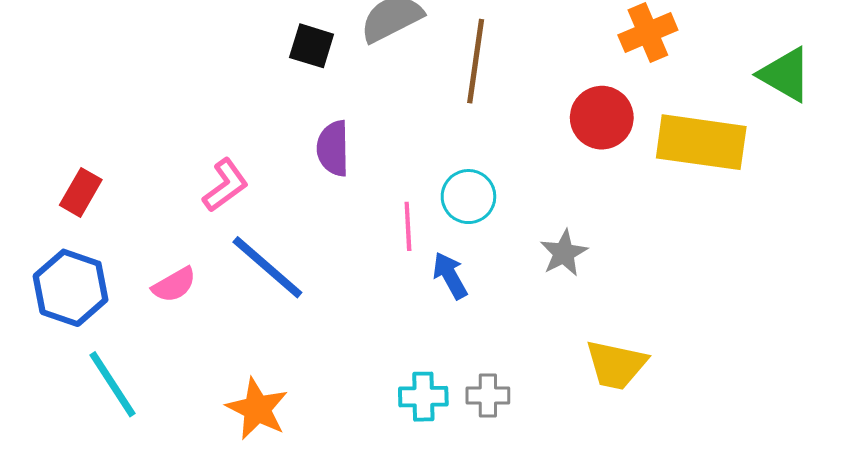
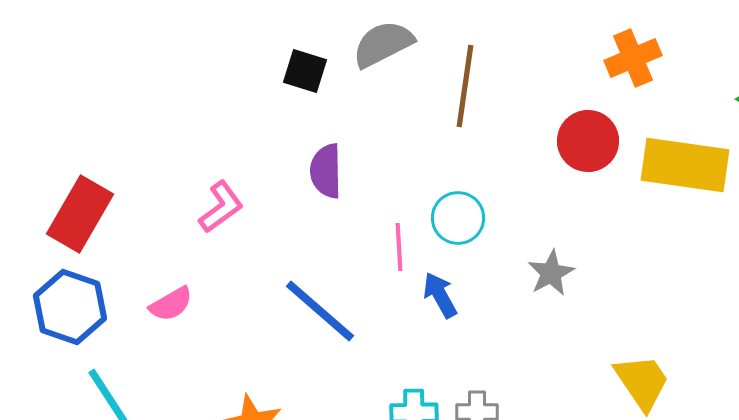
red rectangle: (81, 192) -> (80, 214), size x1.6
blue line: (267, 267) -> (320, 311), moved
yellow trapezoid: (616, 365) -> (642, 382), moved, turned -136

